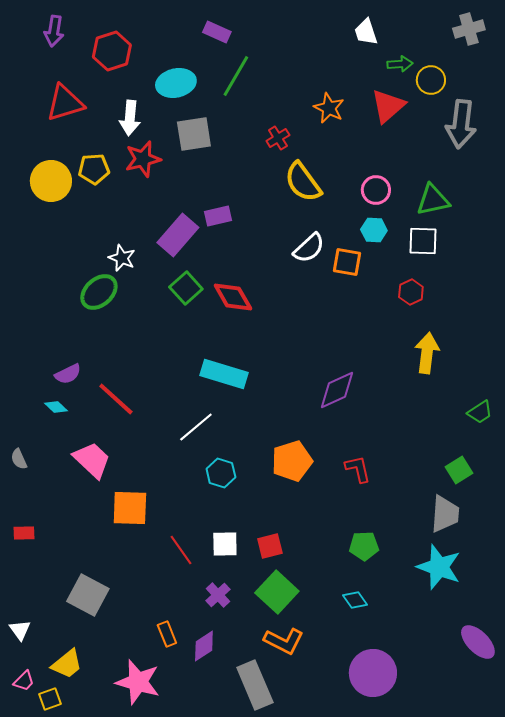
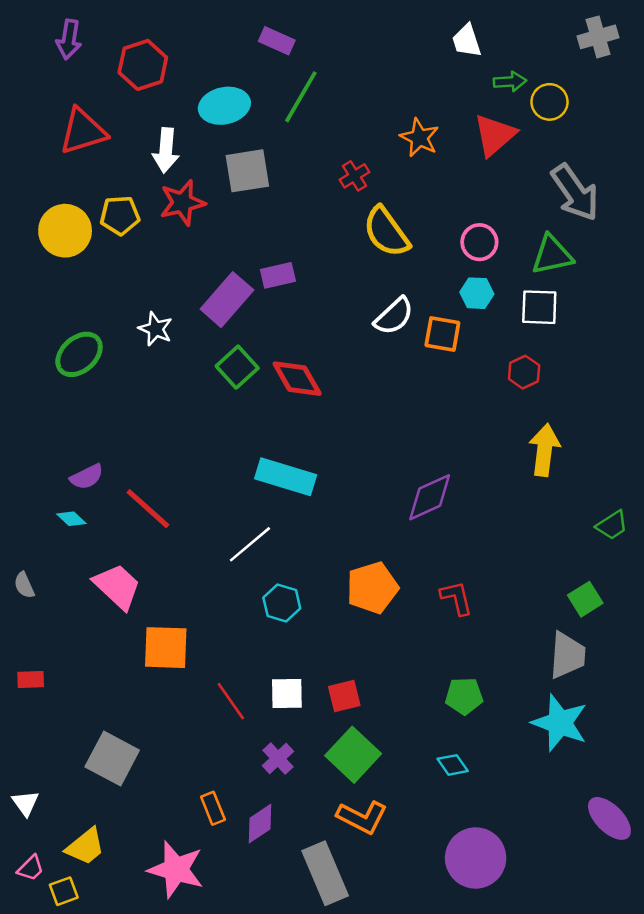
gray arrow: (461, 124) -> (575, 192), moved, turned -42
green ellipse: (99, 292) -> (79, 354), moved

